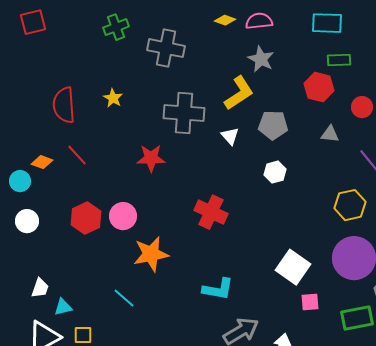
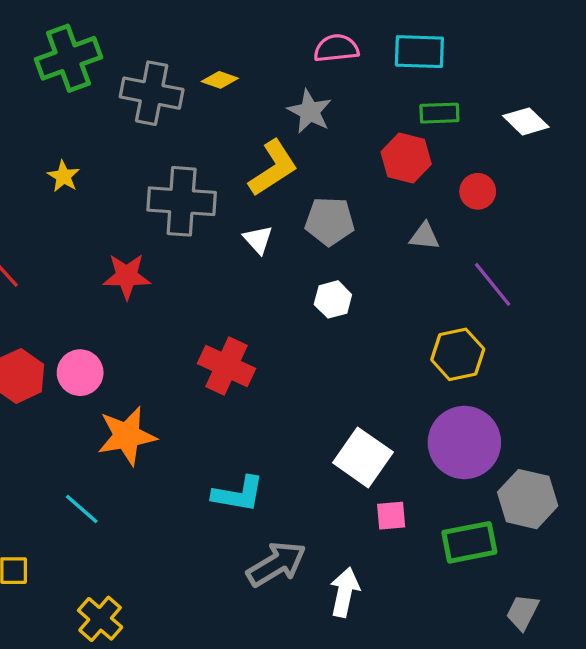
yellow diamond: (225, 20) -> (220, 80), moved
pink semicircle: (259, 21) -> (336, 48), moved
green cross: (116, 27) -> (68, 58), size x1.5

